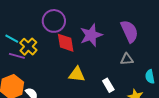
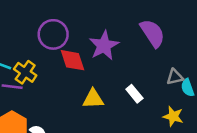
gray triangle: (127, 59) -> (175, 77), moved
white rectangle: (108, 85) -> (134, 94), moved

